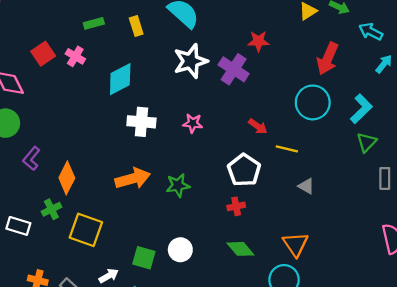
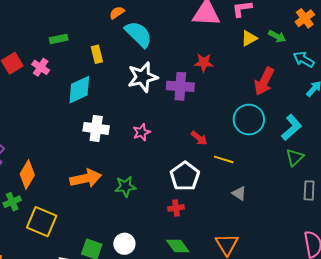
yellow rectangle: (136, 26) -> (97, 54), moved
purple cross: (234, 69) -> (180, 86), turned -32
pink star: (193, 123) -> (142, 132), turned -30

